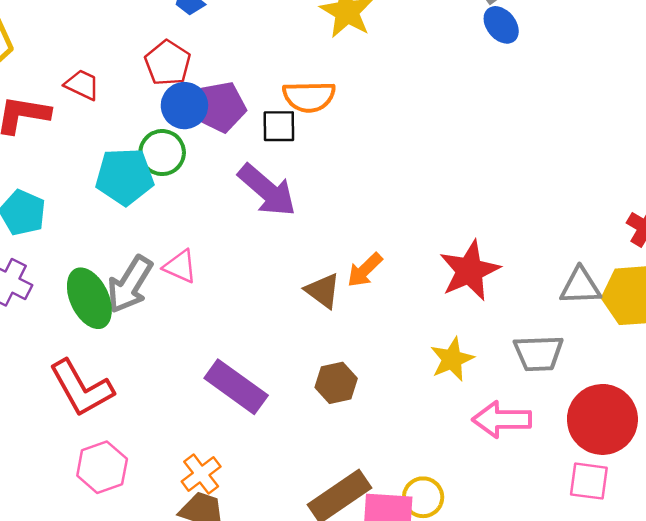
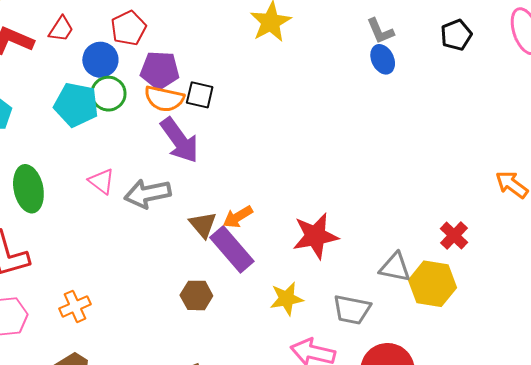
red trapezoid: (82, 85) -> (61, 29), turned 84
orange semicircle: (309, 97) -> (164, 99), moved
blue circle: (184, 106) -> (100, 60), moved
gray arrow: (130, 284) -> (148, 194), moved, turned 33
purple rectangle: (236, 387) -> (232, 249), moved
orange cross: (201, 474) -> (75, 306), moved

